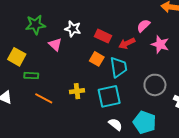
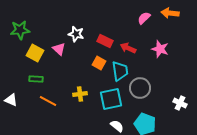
green star: (35, 25) -> (20, 30), moved
pink semicircle: (143, 26) -> (144, 18), moved
red arrow: (127, 43) -> (128, 48), turned 49
yellow square: (17, 57) -> (35, 53), moved
gray circle: (155, 85) -> (140, 88), moved

